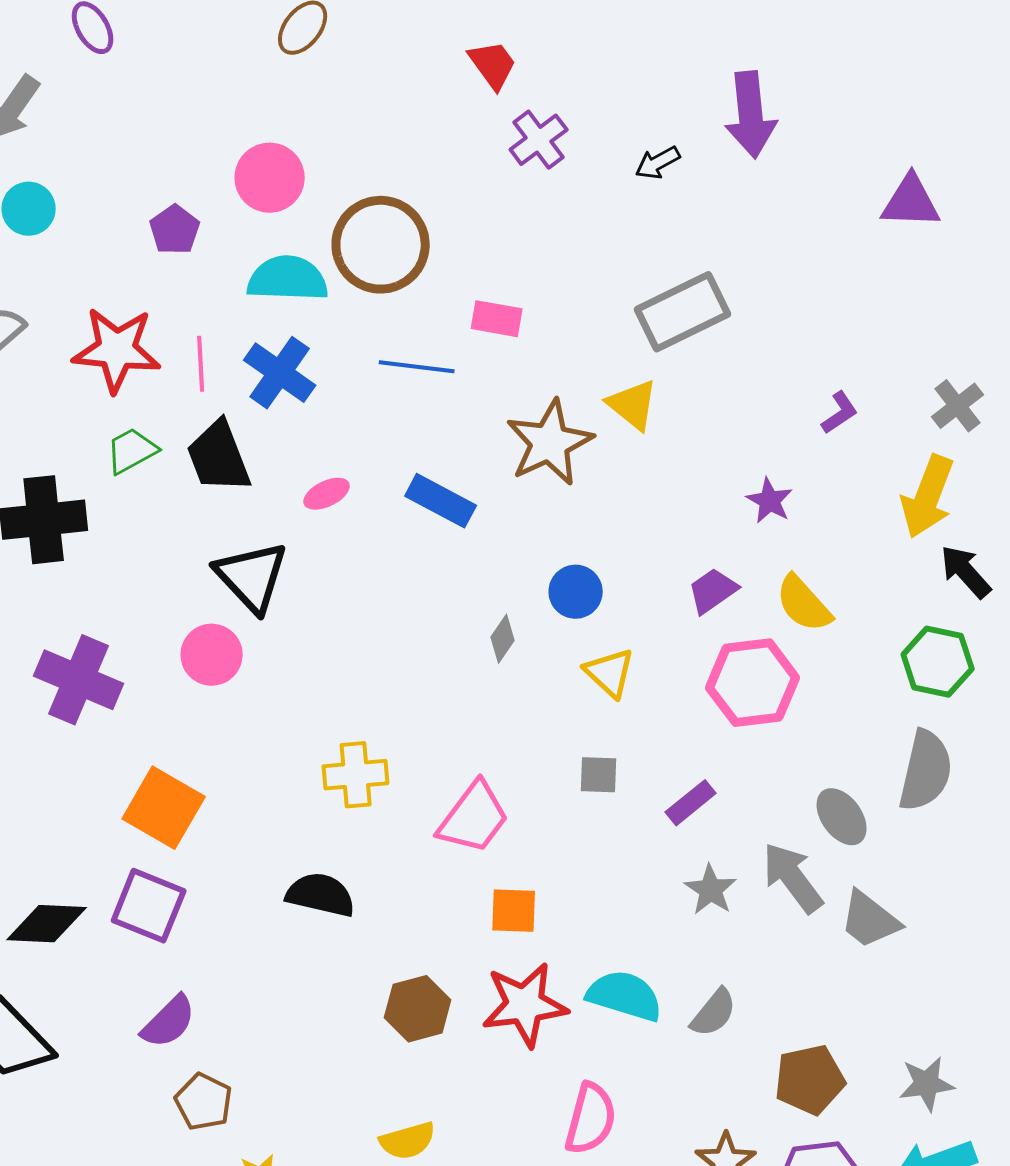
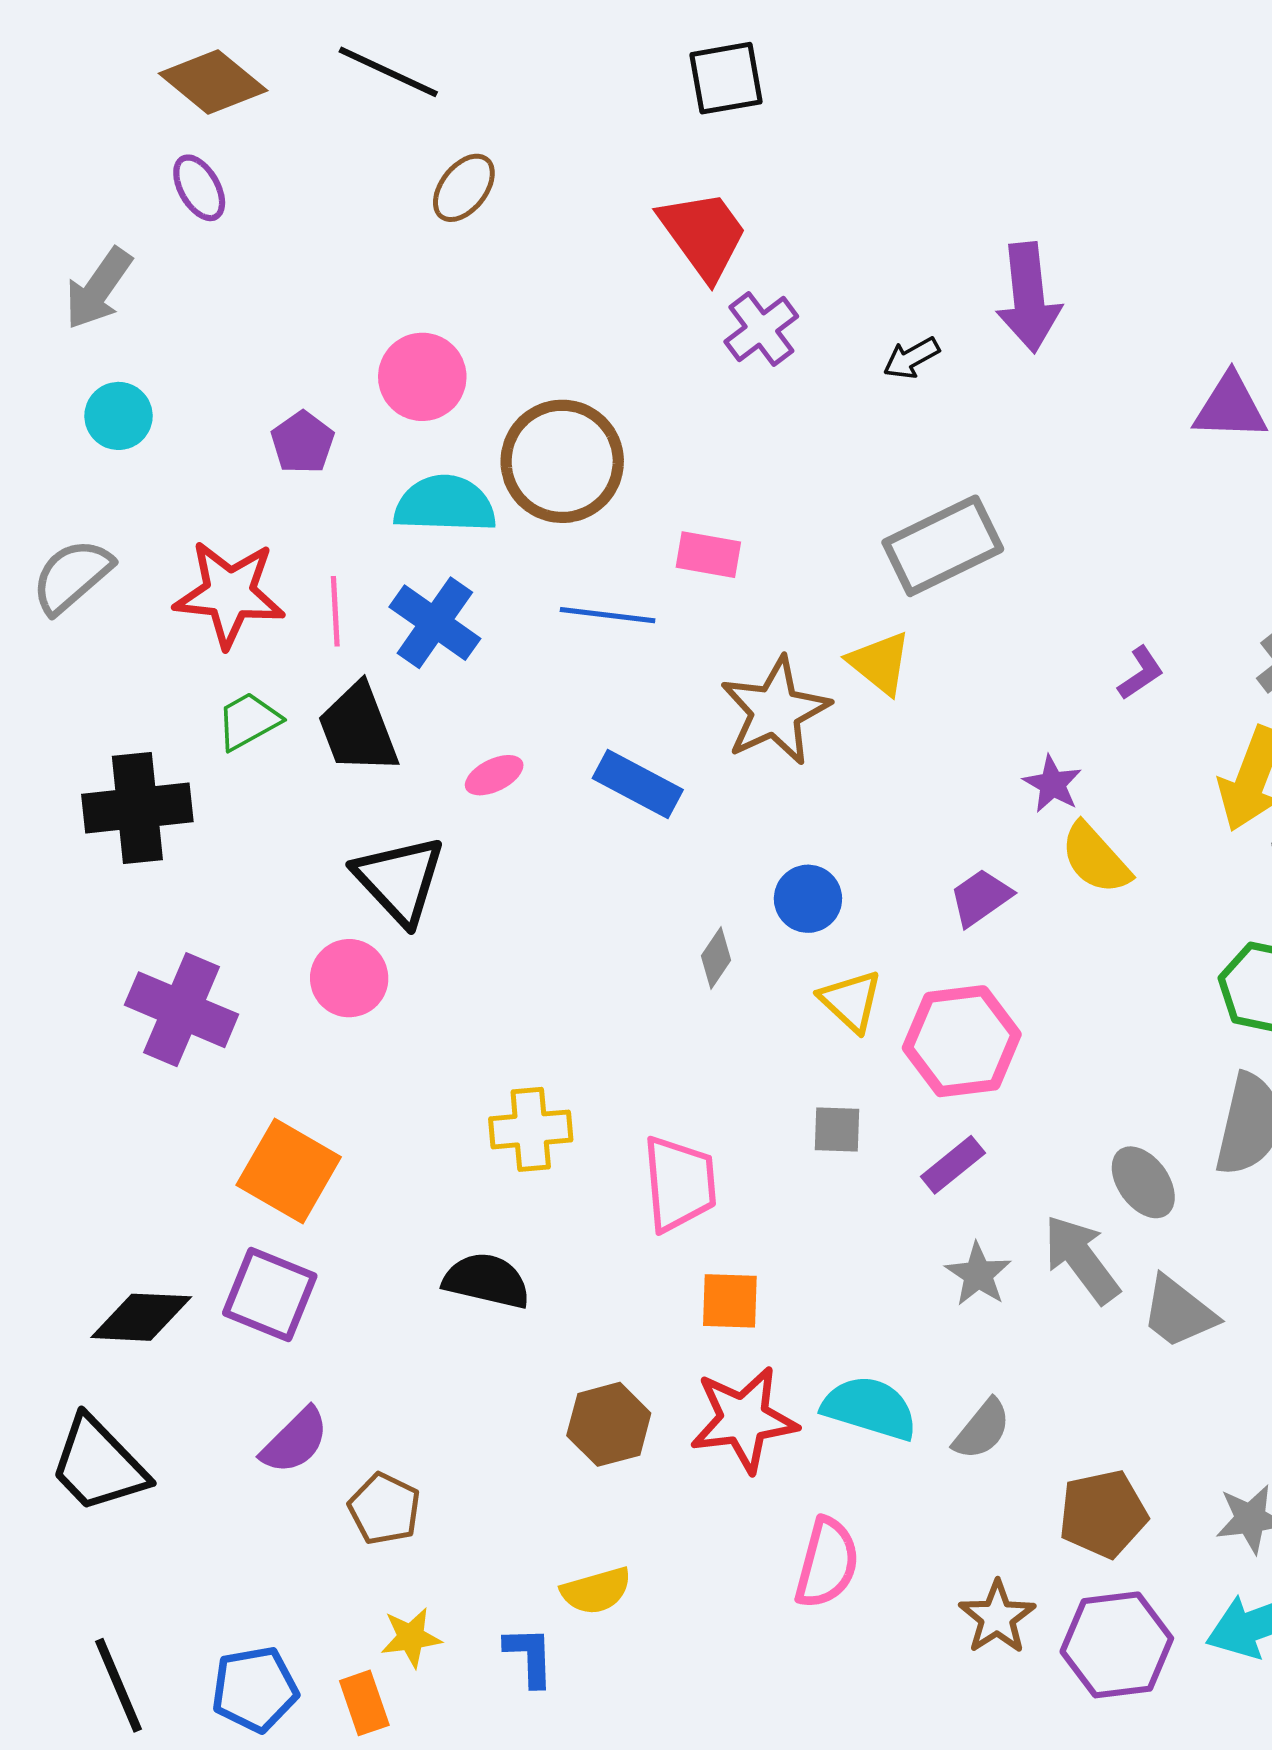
red trapezoid: (493, 65) -> (703, 234), size x1.5
yellow semicircle: (804, 604) -> (1095, 858), moved
pink hexagon: (753, 683) -> (962, 1041), moved
pink trapezoid: (474, 818) -> (679, 1184), turned -42
brown pentagon: (204, 1102) -> (384, 1509), moved

